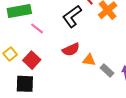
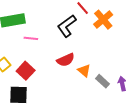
pink line: (37, 28) -> (31, 38), turned -32
orange triangle: (89, 60) -> (84, 71), turned 32

